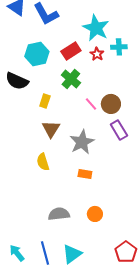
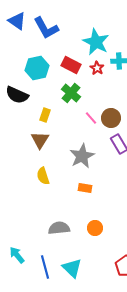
red rectangle: (71, 51) -> (71, 65), turned 60
brown triangle: (51, 129) -> (40, 140), moved
cyan arrow: (17, 253) -> (17, 255), moved
cyan triangle: (72, 254) -> (72, 268), turned -40

